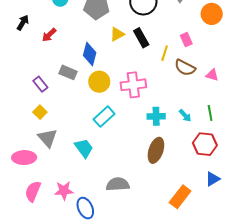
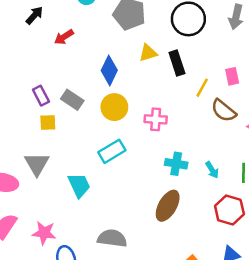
gray rectangle: (68, 72) -> (72, 100), moved
pink cross: (133, 85) -> (156, 119), size x0.7
yellow square: (40, 112) -> (48, 122), moved, turned 32

